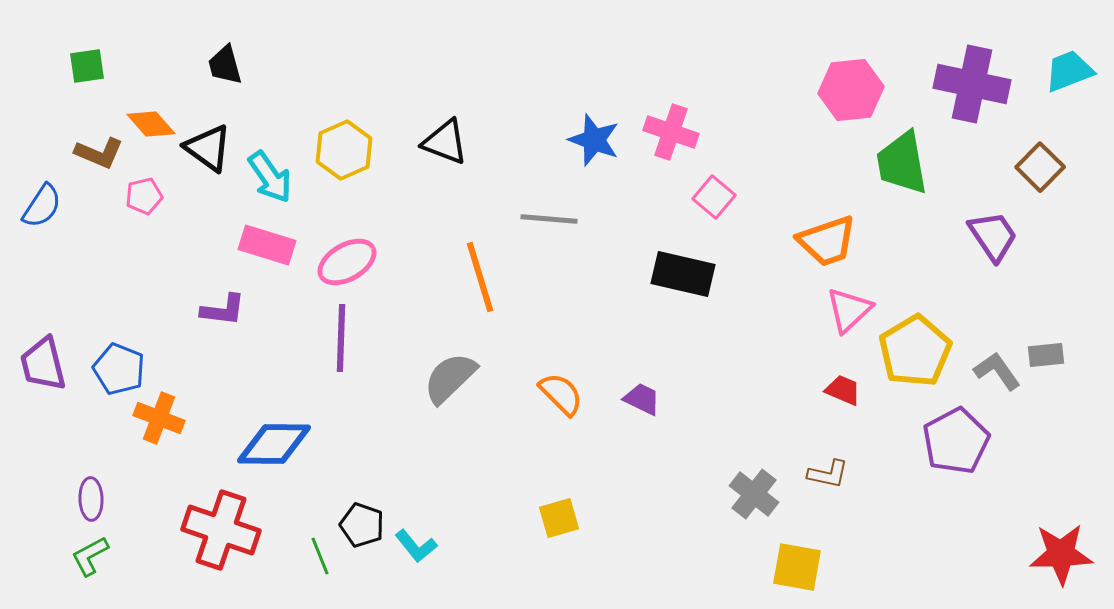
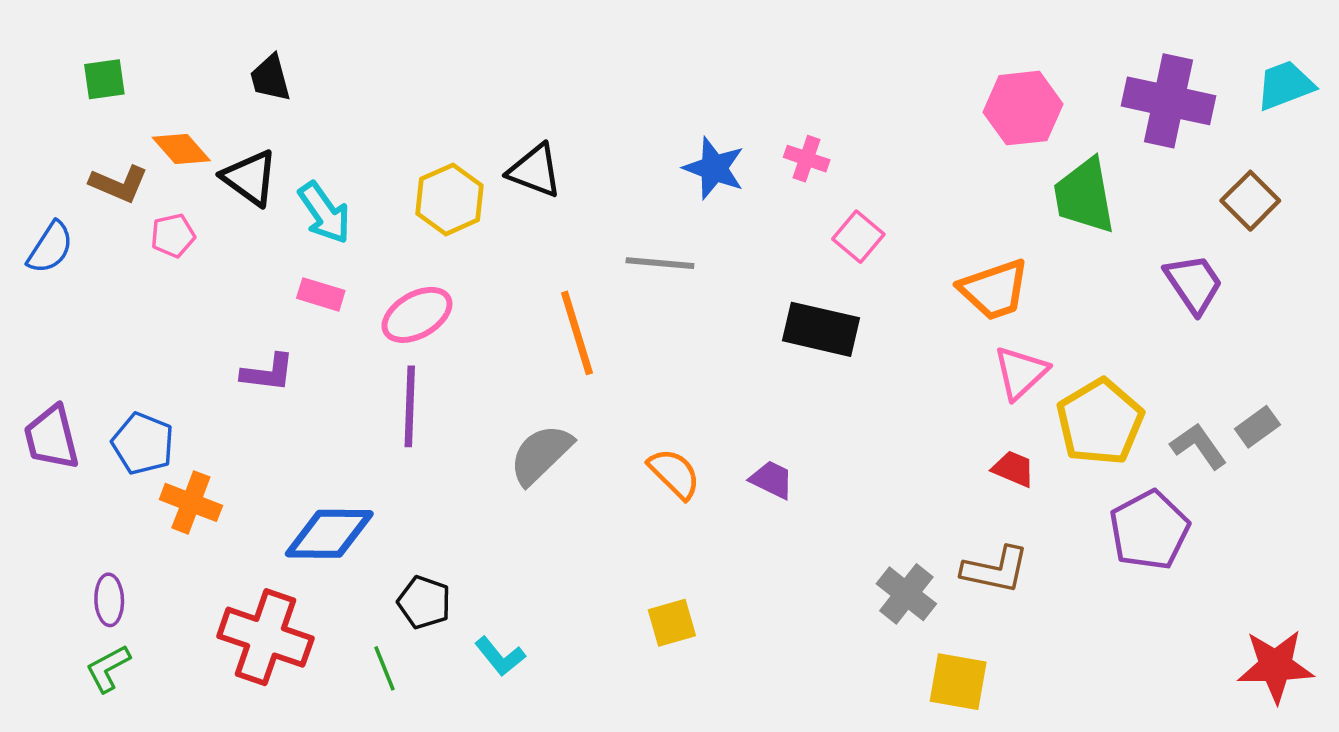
pink cross: (671, 132) -> (807, 159), size x0.7
yellow hexagon: (344, 150) -> (449, 199), moved
pink rectangle: (267, 245) -> (321, 294), size x0.7
gray rectangle: (1046, 355) -> (1257, 427), turned -30
brown L-shape: (828, 474) -> (995, 570), size x1.4
black pentagon: (362, 525) -> (424, 602), moved

